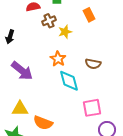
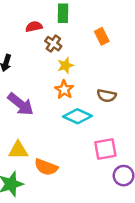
brown cross: (49, 21) -> (53, 44), turned -32
yellow star: (65, 32) -> (65, 65), moved
cyan diamond: (69, 81) -> (78, 116), turned -50

